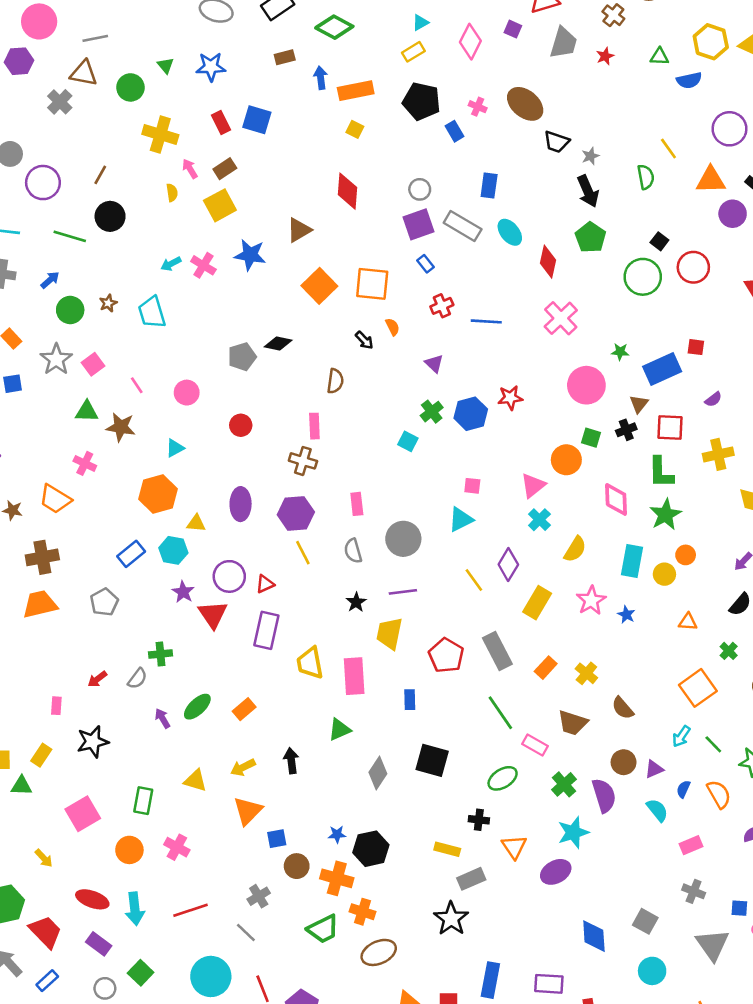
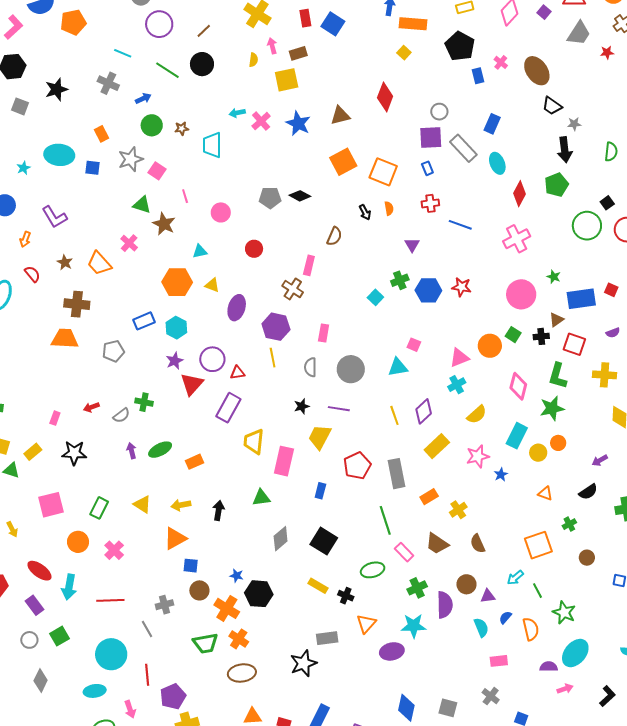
pink square: (93, 364) -> (157, 171), turned -36
yellow triangle: (196, 523) -> (212, 285), moved
yellow rectangle: (447, 849) -> (318, 586), moved
gray square: (645, 921) -> (448, 708), turned -30

